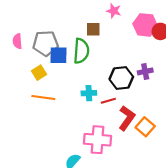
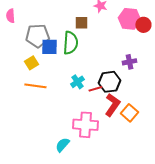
pink semicircle: (17, 41) -> (10, 16), moved
black hexagon: (121, 78) -> (109, 82), moved
cyan cross: (89, 93) -> (77, 82), turned -32

